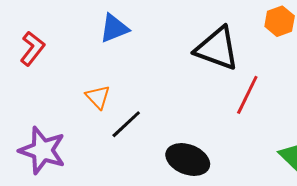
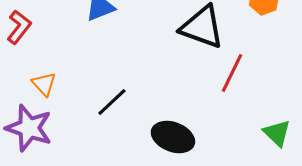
orange triangle: (98, 97) -> (44, 84), moved

